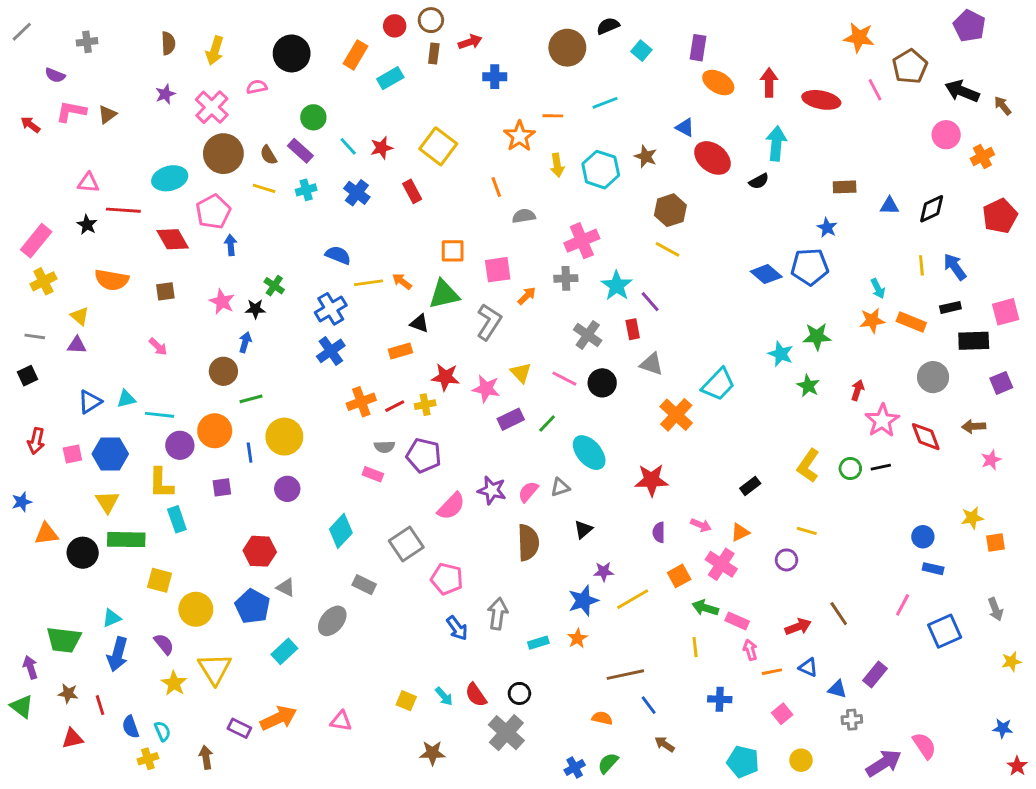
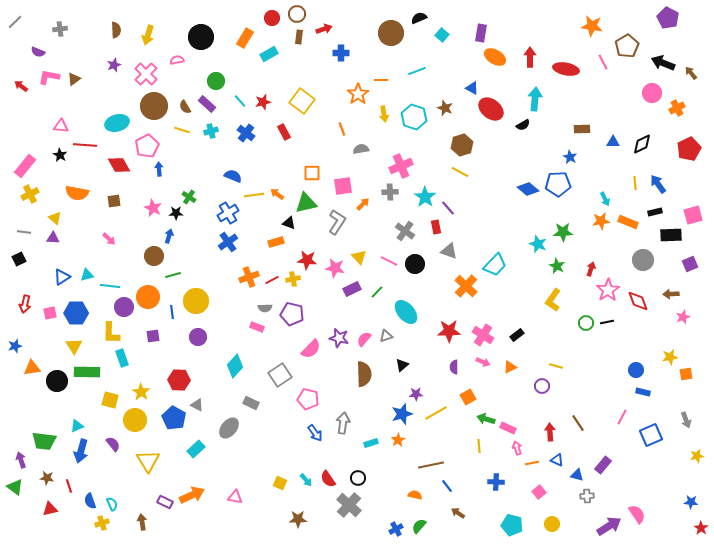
yellow L-shape: (808, 466) -> (553, 300), moved
pink cross: (721, 564) -> (483, 335), moved
red arrow: (798, 627) -> (550, 432), turned -72
yellow star: (174, 683) -> (141, 392), moved

